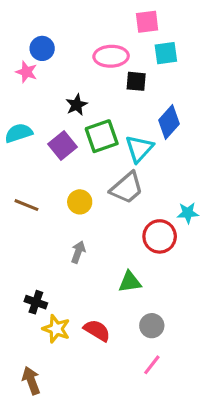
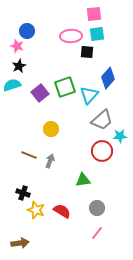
cyan square: (166, 53) -> (97, 34), moved
black star: (77, 105) -> (19, 66), moved
gray trapezoid: (127, 188) -> (102, 120), moved
brown line: (26, 205) -> (29, 155), moved
brown arrow: (31, 381) -> (20, 243), turned 102

